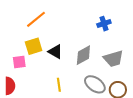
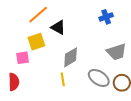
black triangle: (55, 52) -> (58, 27), moved
gray diamond: (83, 55) -> (71, 57), moved

